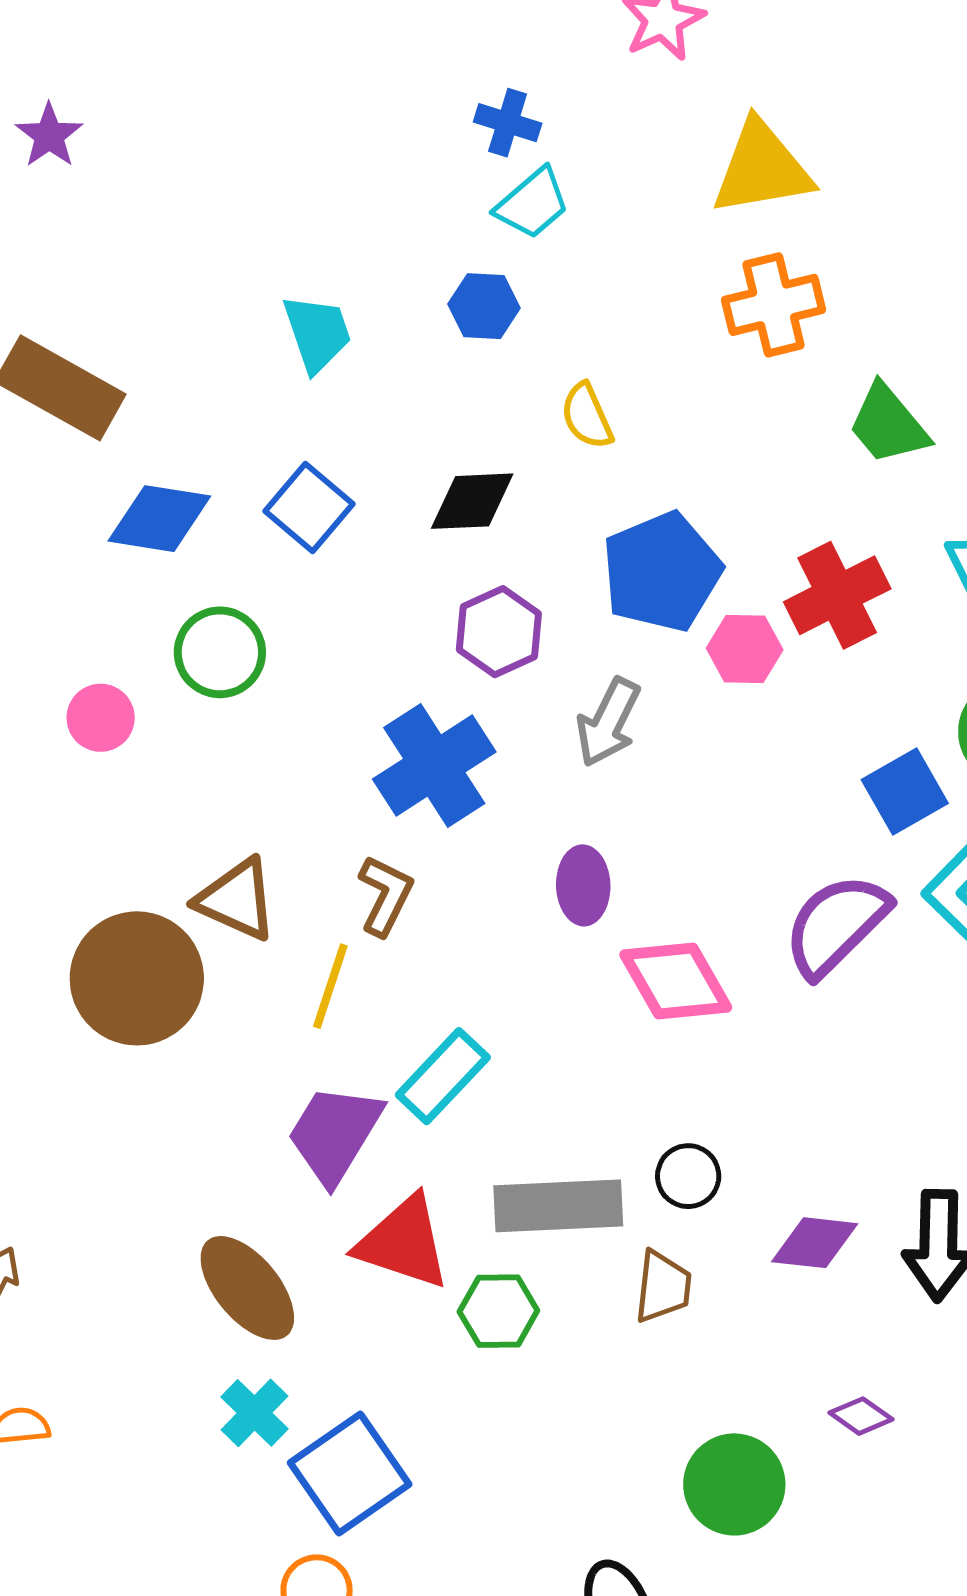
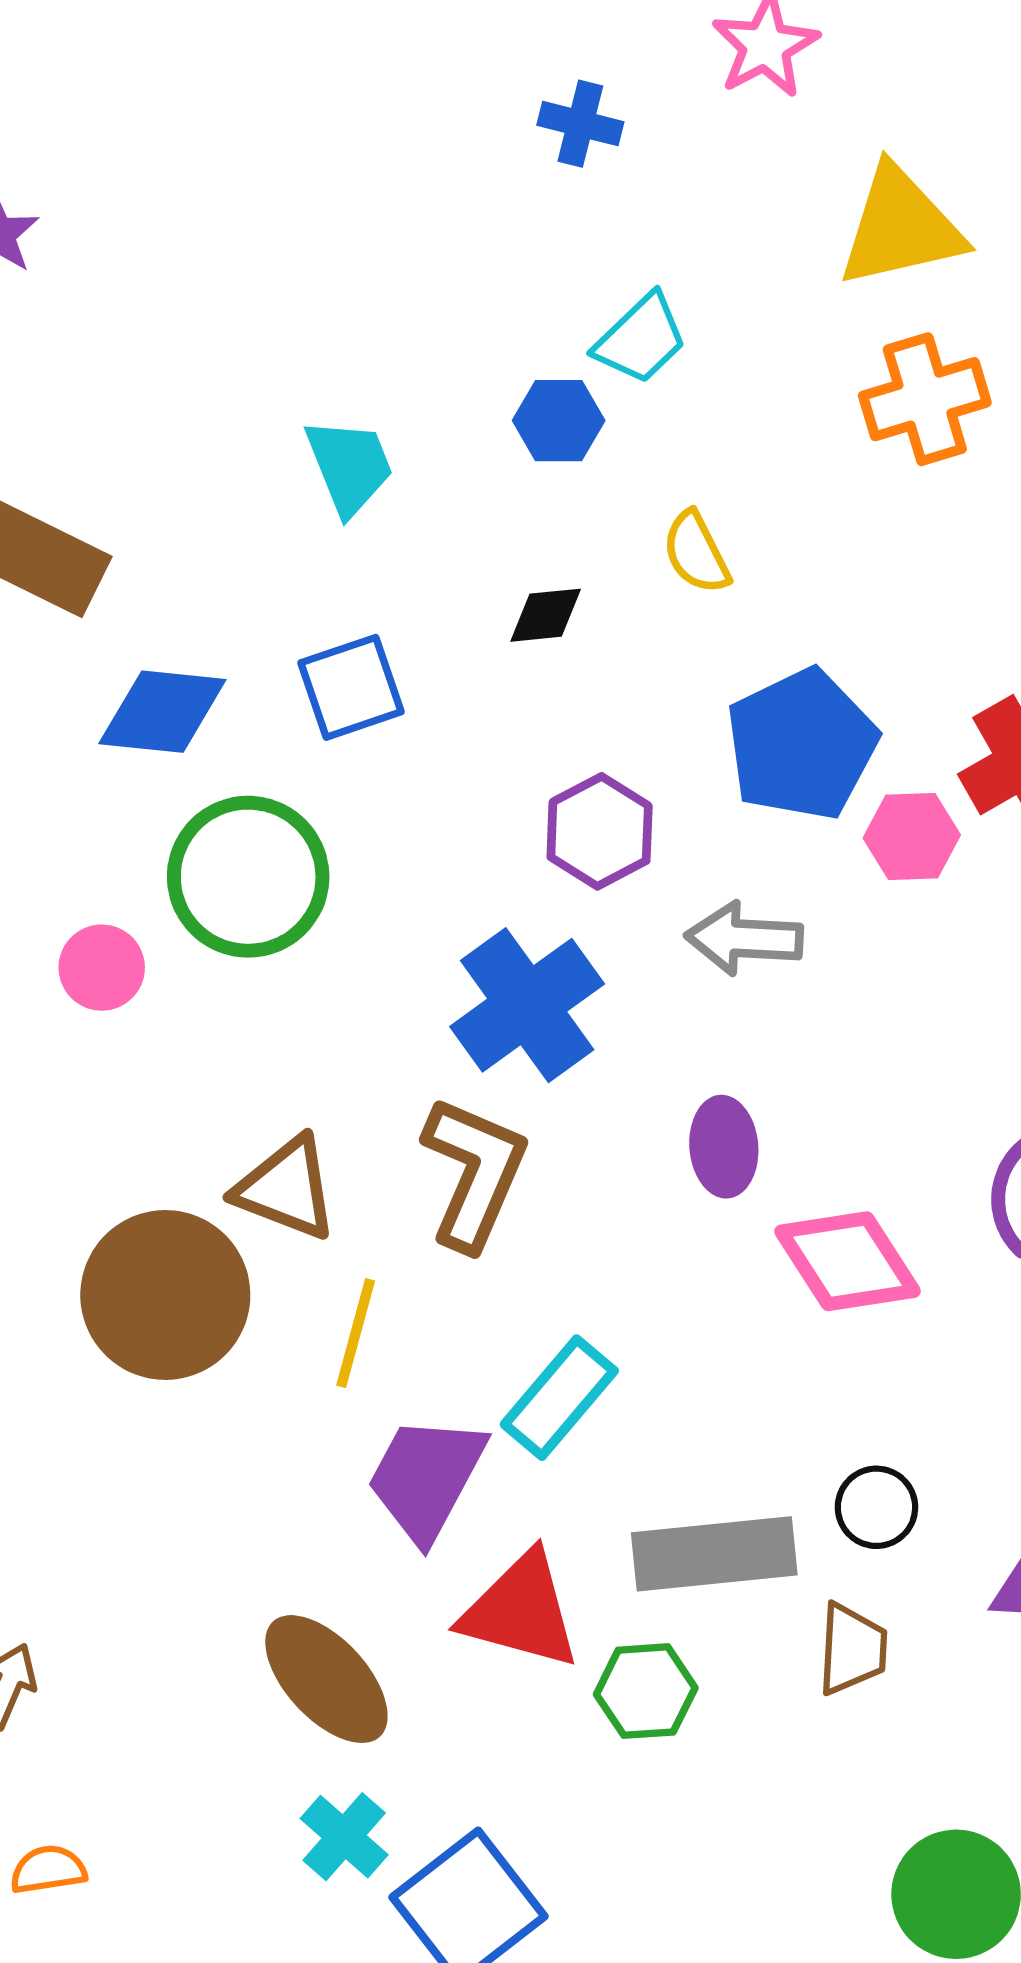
blue cross: (508, 123) -> (580, 124), moved
cyan trapezoid: (532, 203) -> (641, 339), moved
black diamond: (472, 501) -> (546, 615), moved, size x0.7
blue square: (309, 508) -> (351, 687), turned 34
green circle: (220, 652) -> (248, 877), size x1.4
gray arrow: (608, 722) -> (744, 939), turned 70
brown L-shape: (385, 895) -> (474, 1173), size x1.5
yellow line: (330, 986) -> (356, 1333), moved

